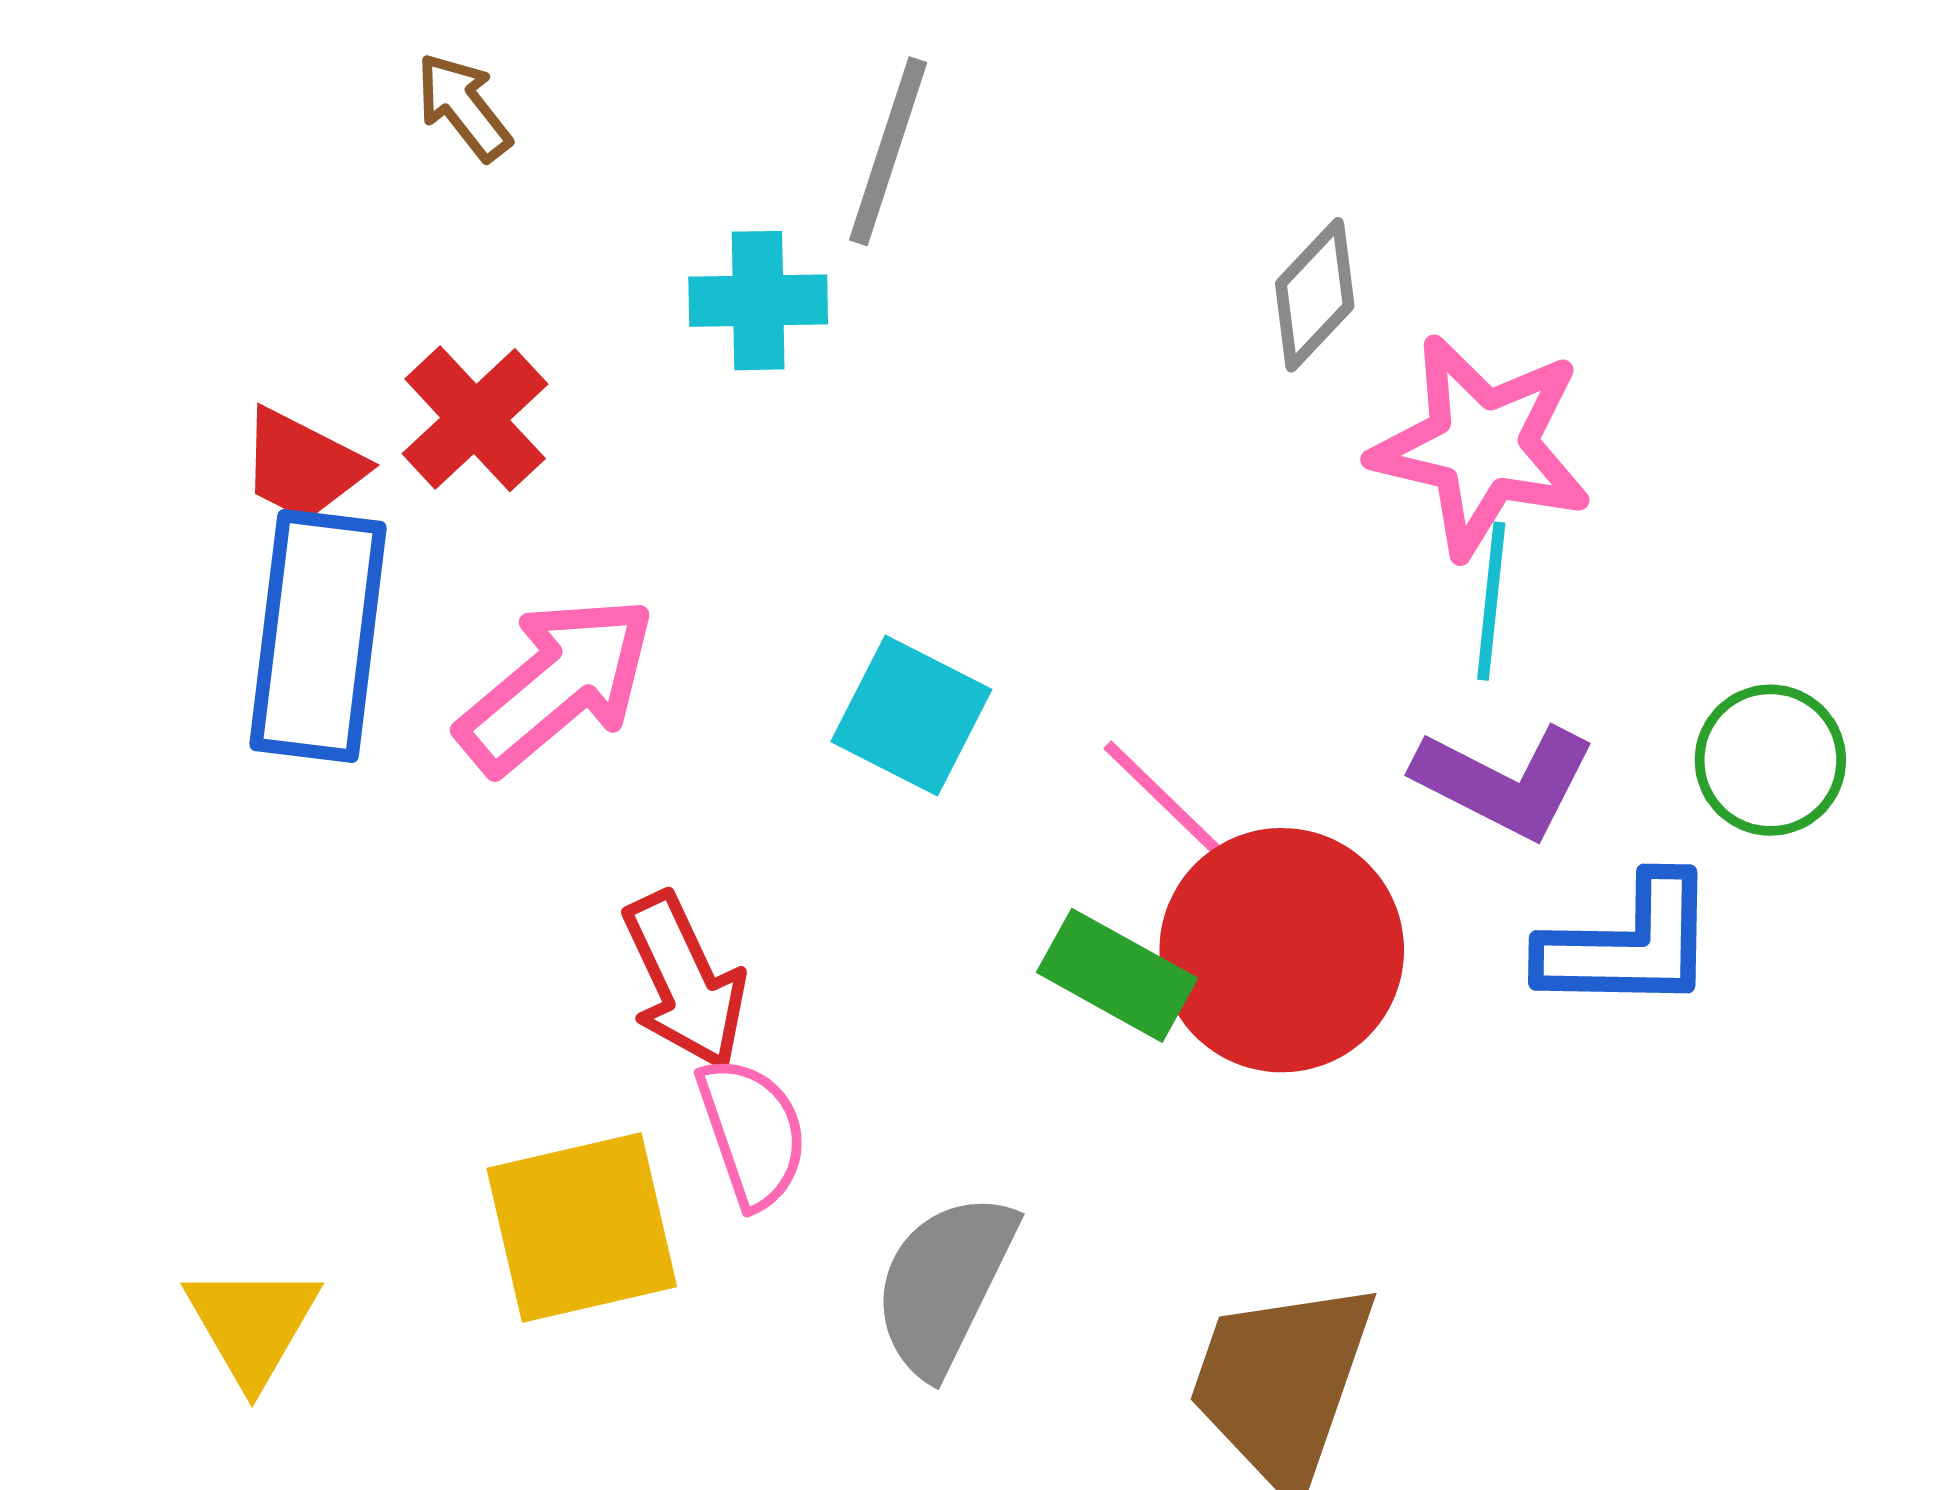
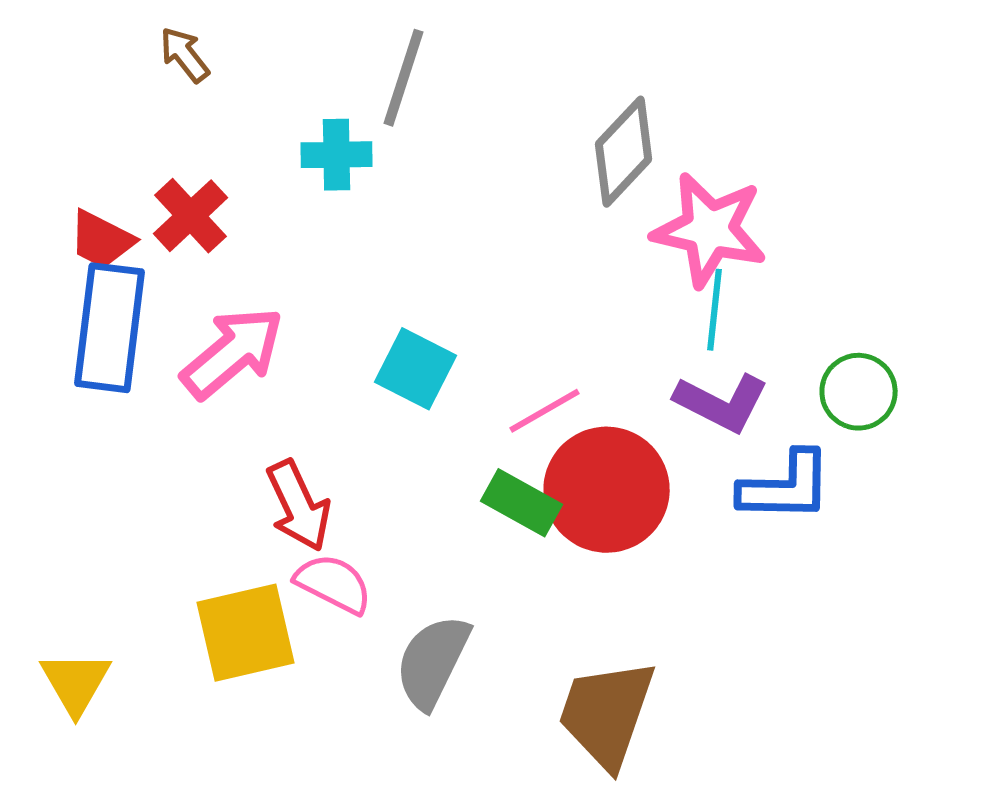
gray diamond: (1315, 295) -> (624, 152), size x1.4
pink line: (1162, 797) -> (545, 411), turned -74
pink semicircle: (752, 1132) -> (334, 584), turned -44

